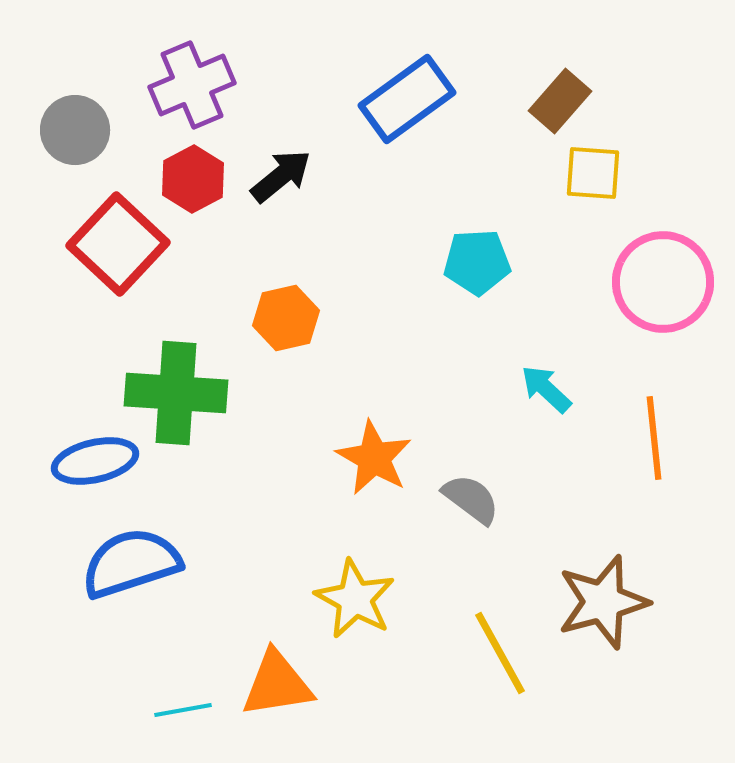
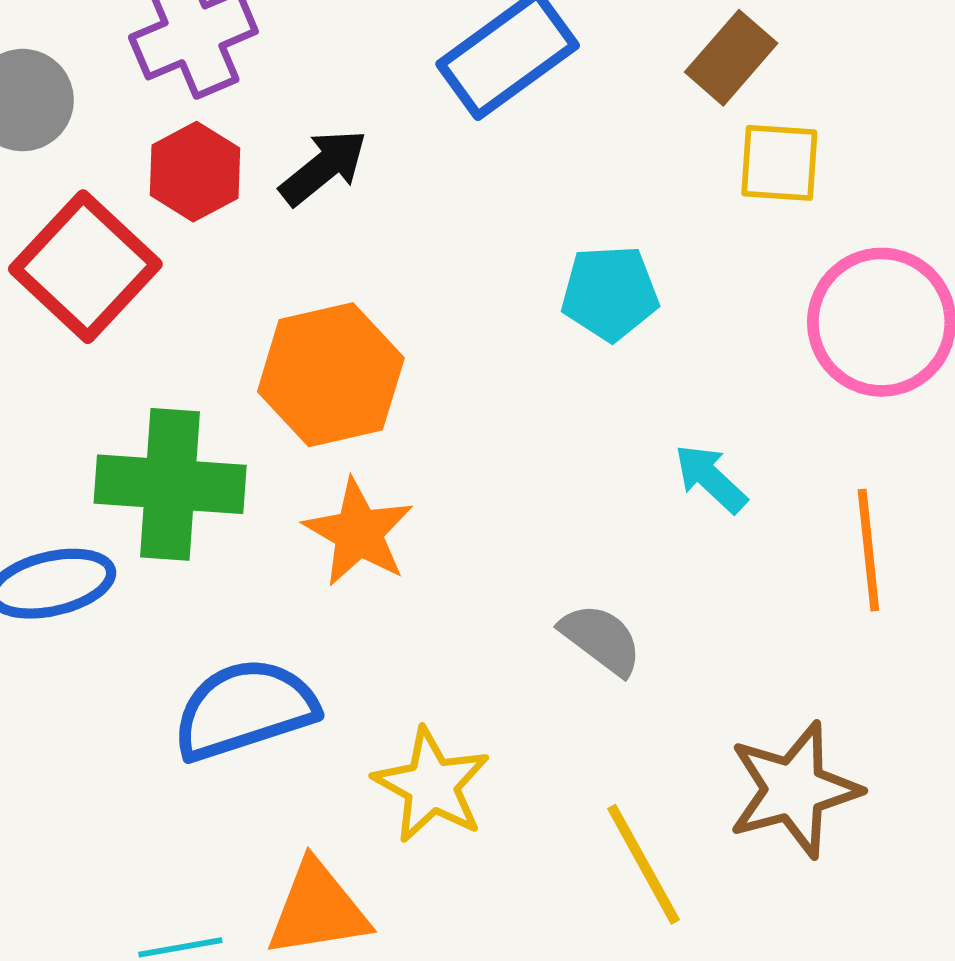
orange hexagon: (286, 318) -> (331, 375), size x1.5
orange star: (374, 458) -> (359, 533), moved
blue semicircle: (131, 563) -> (245, 709), moved

